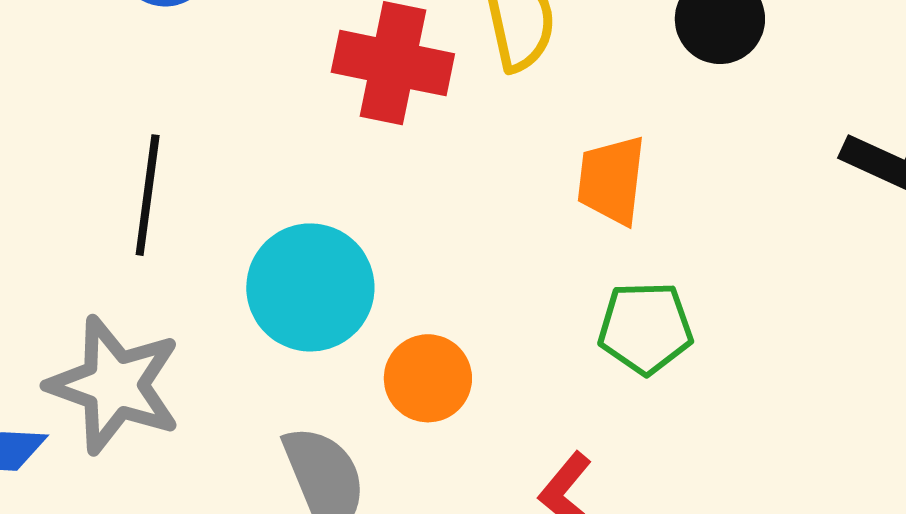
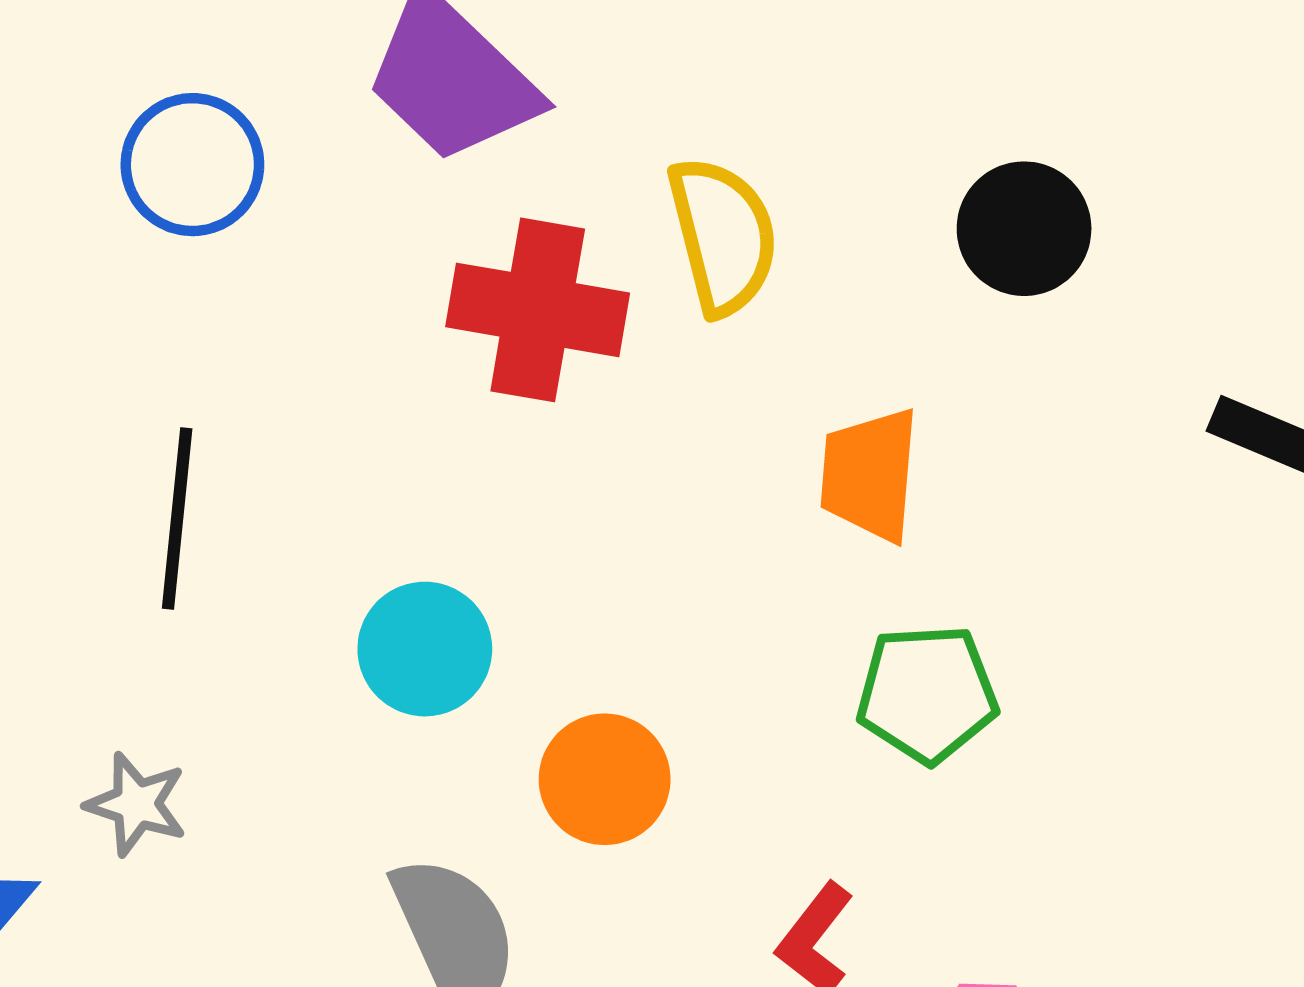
cyan circle: (310, 287) -> (425, 649), size x0.7
gray star: (114, 385) -> (136, 804), size x0.5

